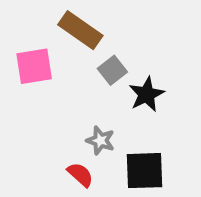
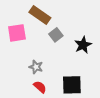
black star: (147, 94) -> (83, 45), moved
gray star: (100, 140) -> (36, 67), moved

